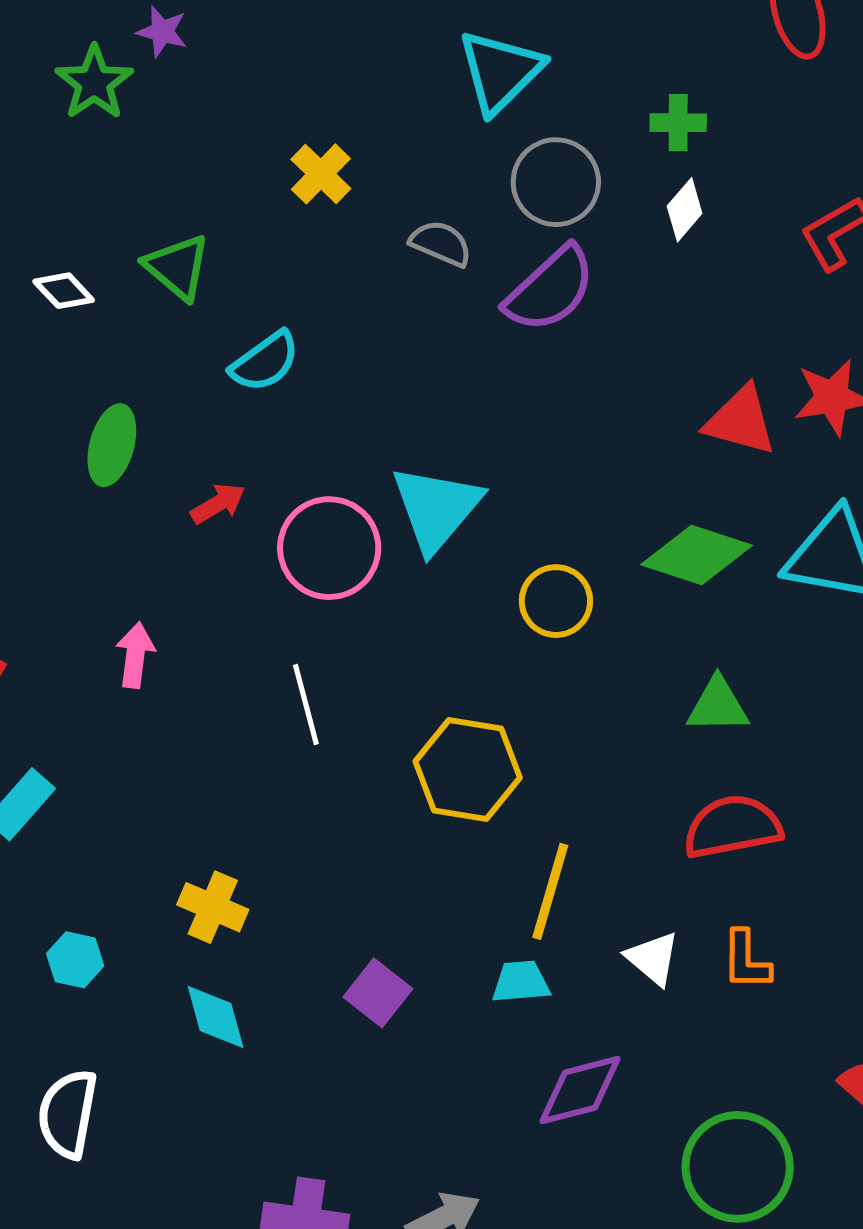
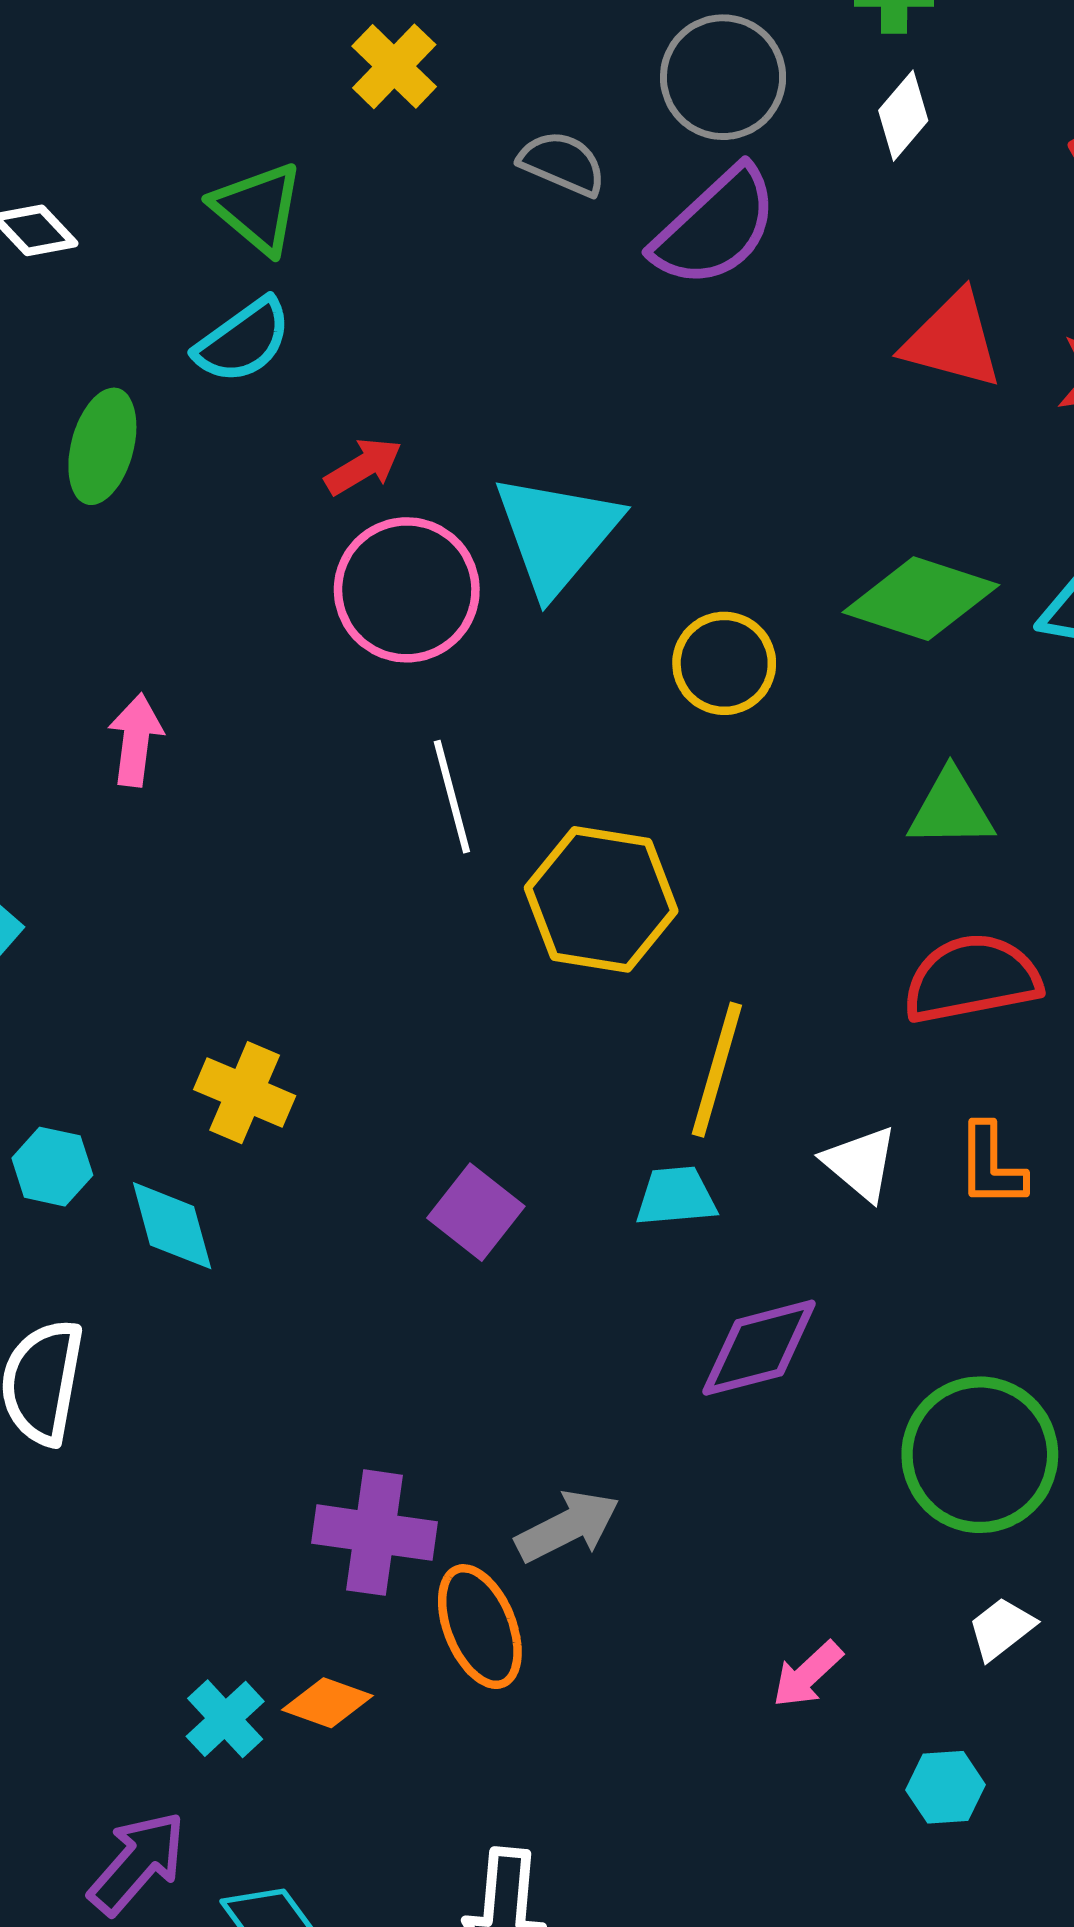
green triangle: (177, 267) -> (258, 208), moved
cyan semicircle: (265, 362) -> (243, 341), moved
red triangle: (741, 421) -> (953, 340), moved
red arrow: (218, 504) -> (363, 466), moved
white line: (306, 705) -> (452, 797), moved
cyan diamond: (216, 1017) -> (172, 1226), moved

